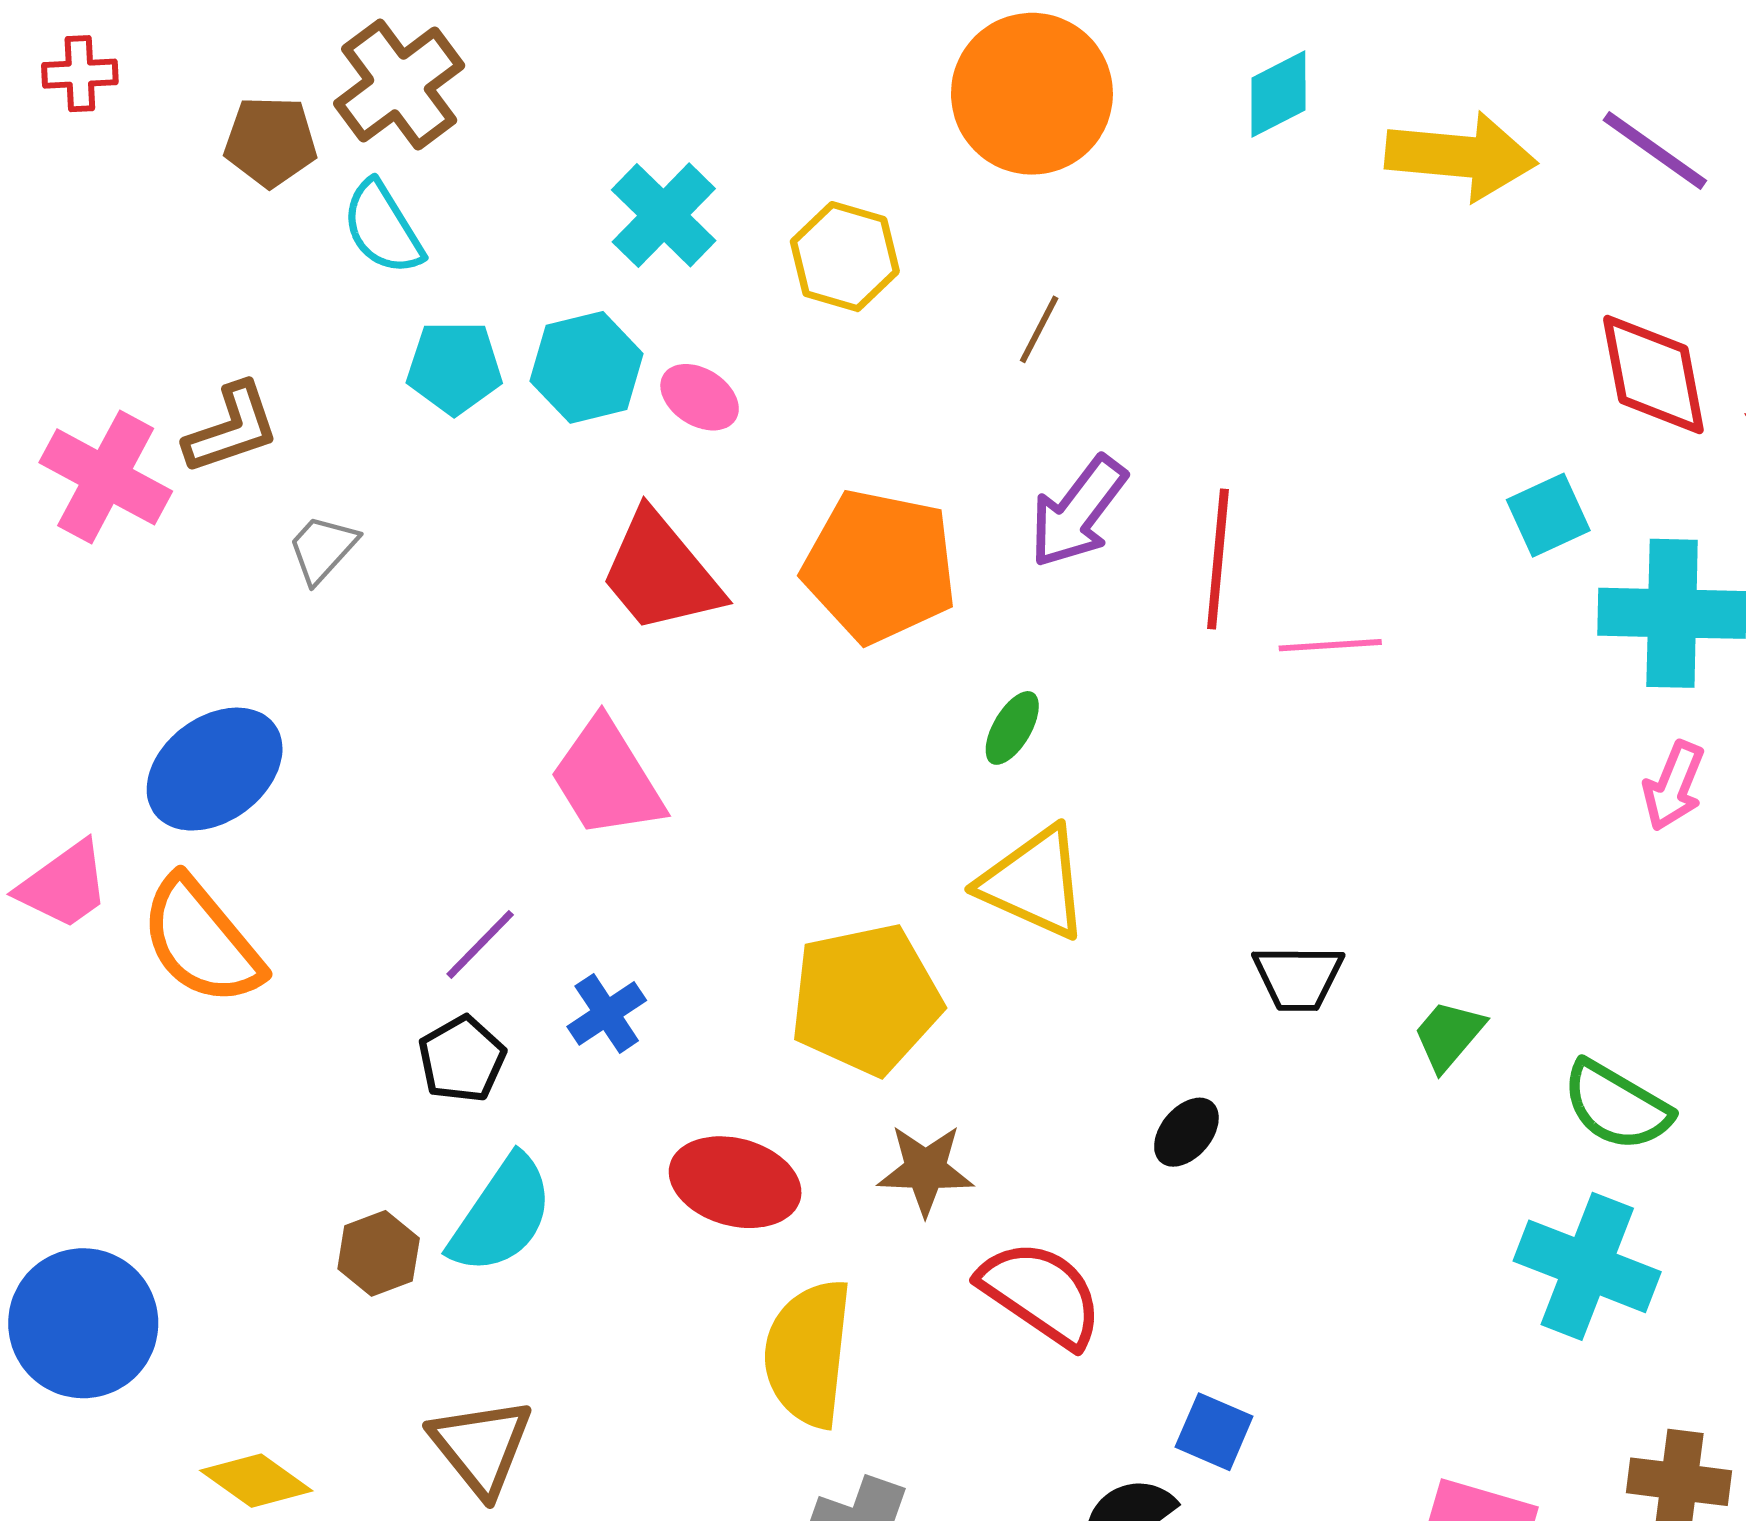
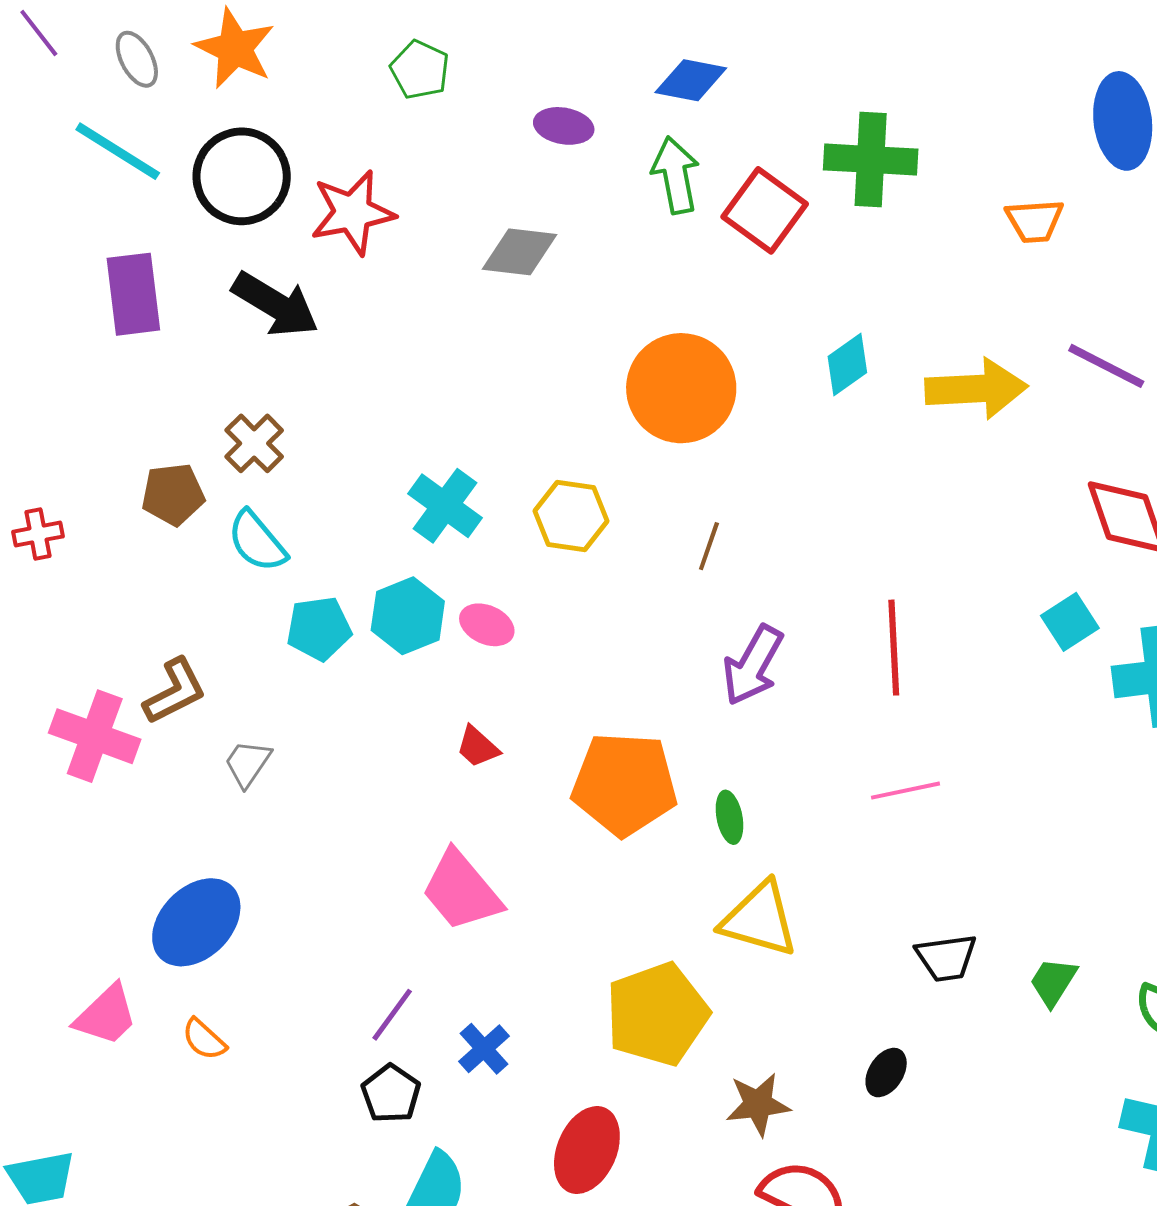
red cross: (80, 74) -> (38, 534), moved
brown cross: (399, 85) -> (254, 443), size x0.7
red line: (1218, 559) -> (894, 648), moved
orange pentagon: (880, 566) -> (625, 784), moved
red trapezoid: (661, 573) -> (478, 747), size x0.5
pink line: (1330, 645) -> (906, 791), moved
green ellipse: (1012, 728) -> (729, 817), turned -33
orange semicircle: (201, 941) -> (204, 1039), size x0.5
brown star: (925, 1170) -> (758, 1104), moved
red ellipse: (735, 1182) -> (587, 1150), turned -74

